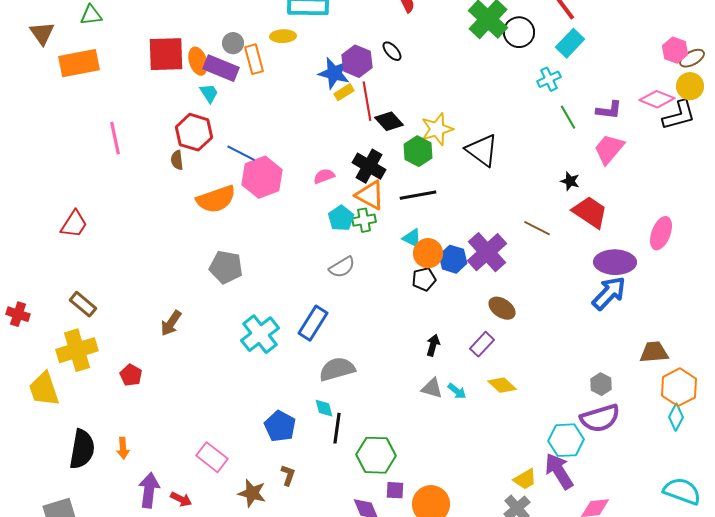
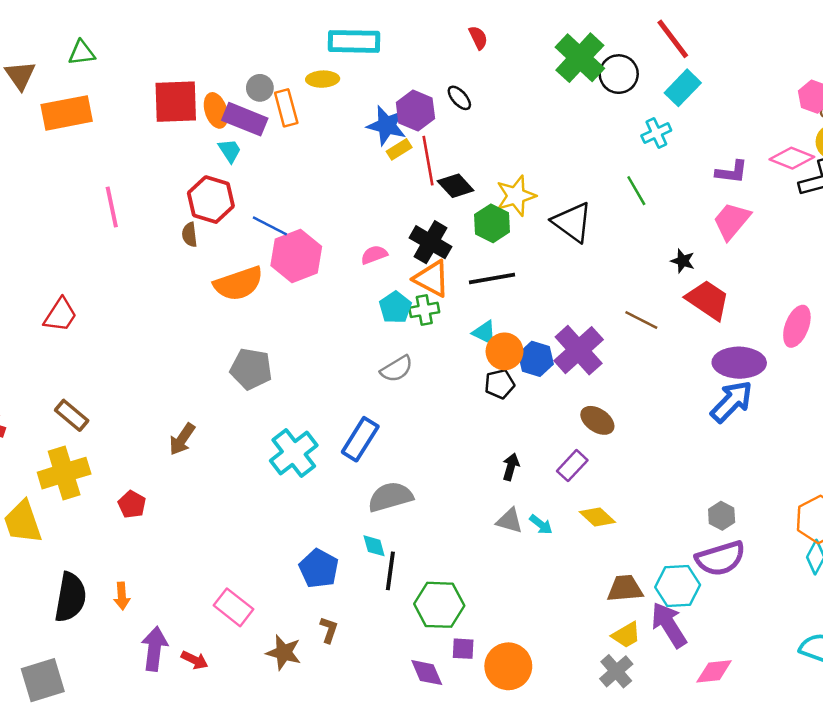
green line: (568, 117) -> (636, 191), moved
brown trapezoid: (654, 352) -> (625, 589), moved

